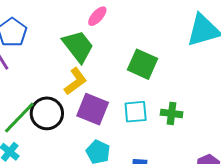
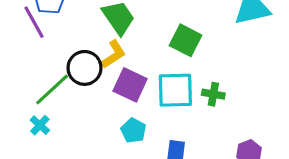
cyan square: (136, 112) -> (175, 90), size x1.5
black circle: (47, 113) -> (85, 68), moved

